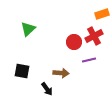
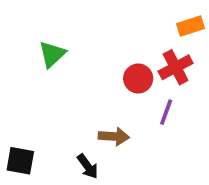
purple line: (89, 60) -> (166, 112), turned -56
black square: (22, 71) -> (20, 161), moved

